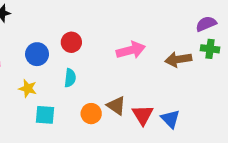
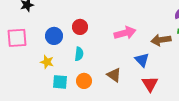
orange circle: (91, 114) -> (84, 81), moved
red triangle: (143, 115) -> (150, 84), moved
blue triangle: (170, 119) -> (142, 60), moved

